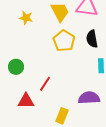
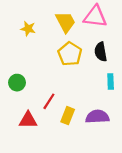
yellow rectangle: (62, 116) -> (68, 116), moved

